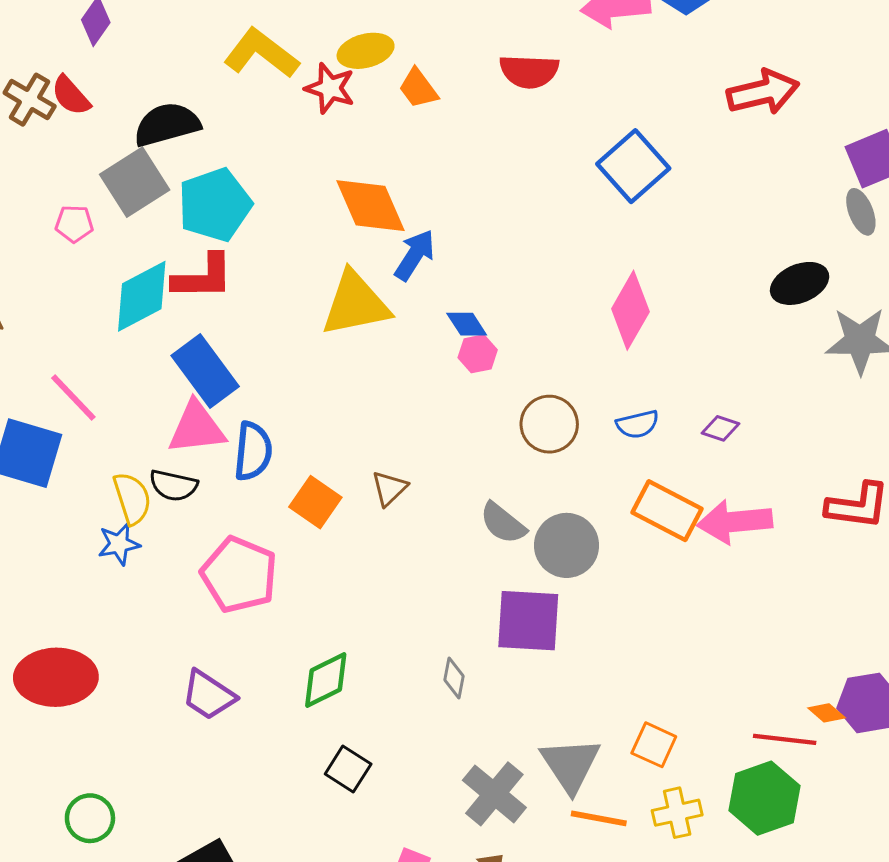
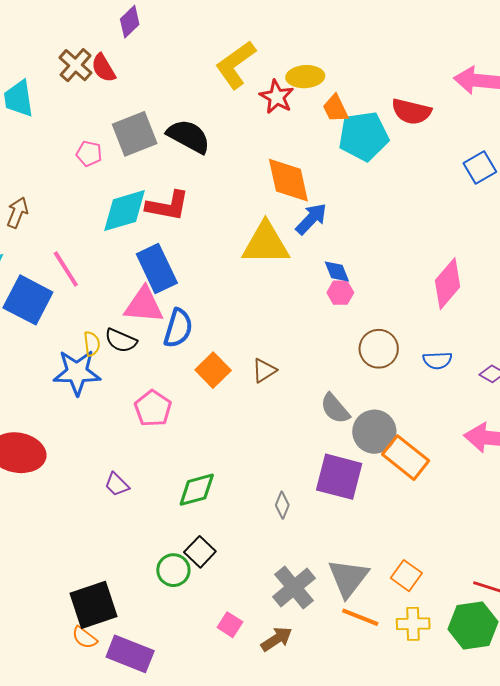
yellow L-shape: (261, 53) -> (236, 65), turned -84
black semicircle: (167, 124) -> (189, 136), moved, turned 33
blue square: (633, 166) -> (480, 167), moved, size x0.7
cyan pentagon: (215, 205) -> (364, 136), moved
yellow semicircle: (132, 498) -> (92, 344), size x0.7
orange rectangle: (667, 511) -> (406, 458), moved
blue star: (119, 544) -> (77, 372), size x1.6
pink pentagon: (239, 575) -> (153, 408), size x0.7
purple trapezoid: (209, 695) -> (117, 484), size x0.7
green circle: (90, 818) -> (173, 570), moved

